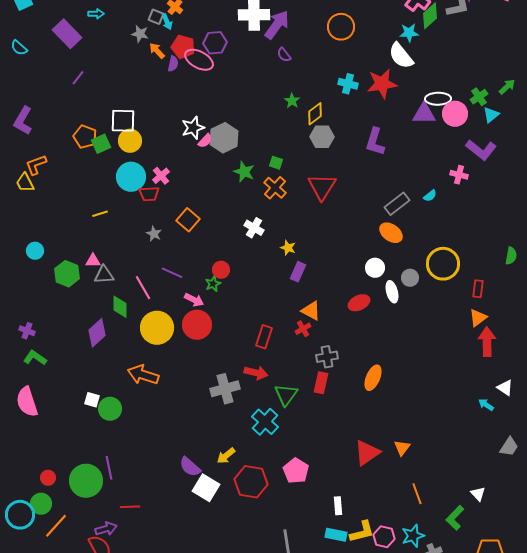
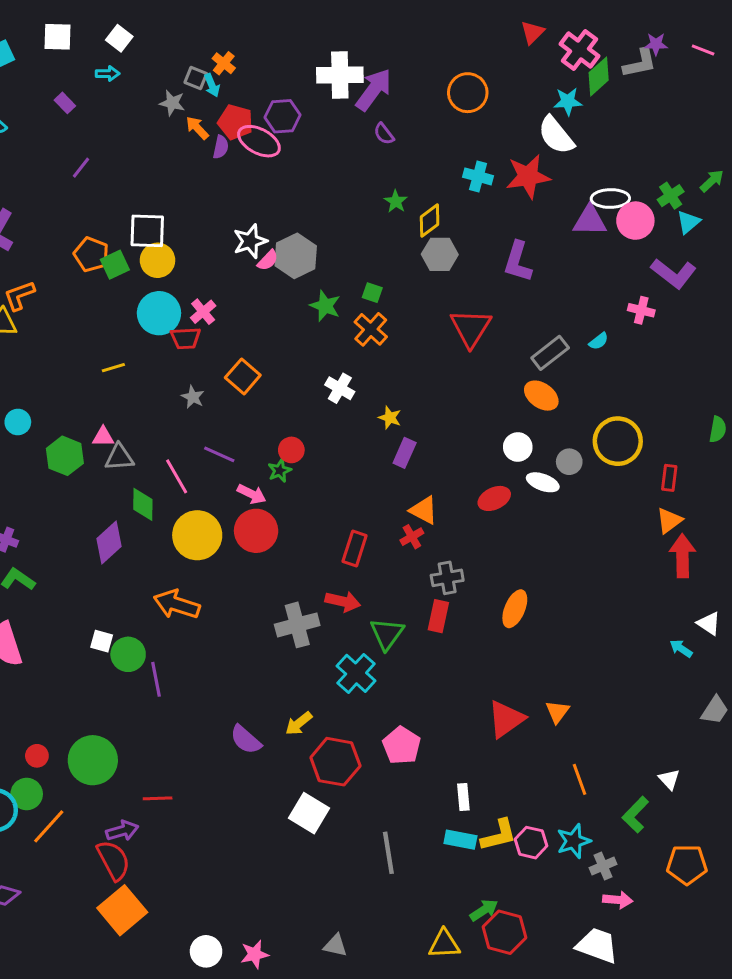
purple rectangle: (67, 34) -> (65, 103), size x0.5
red triangle: (322, 187) -> (471, 328), moved
white ellipse: (392, 292) -> (543, 482), turned -55
purple line: (109, 468) -> (156, 679), moved
white square: (206, 488) -> (309, 813), moved

